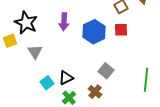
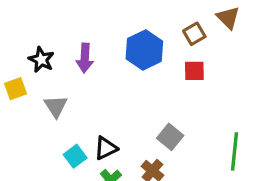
purple arrow: (64, 22) -> (85, 58), moved
black star: (26, 23) -> (41, 60), size x0.7
blue hexagon: (94, 32) -> (144, 50), moved

